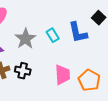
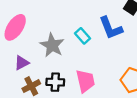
pink trapezoid: (63, 75) -> (85, 81), moved

